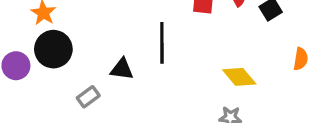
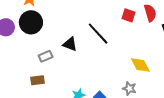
black line: (162, 43) -> (98, 34), turned -55

